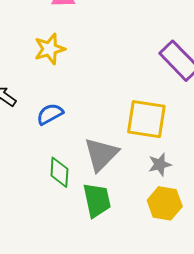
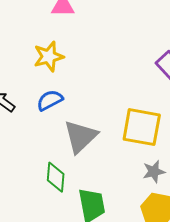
blue semicircle: (50, 114) -> (50, 100), moved
gray triangle: (101, 154) -> (80, 137), moved

